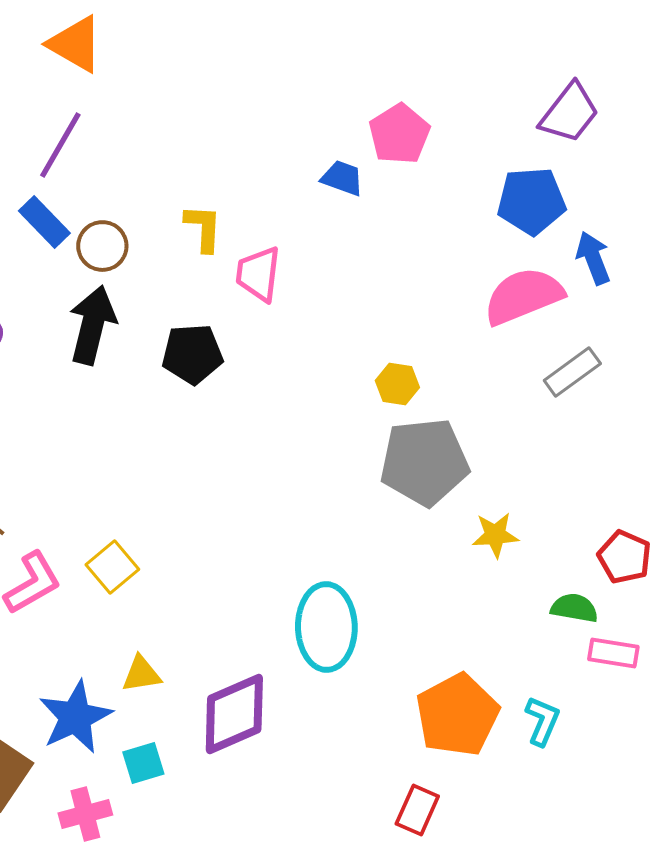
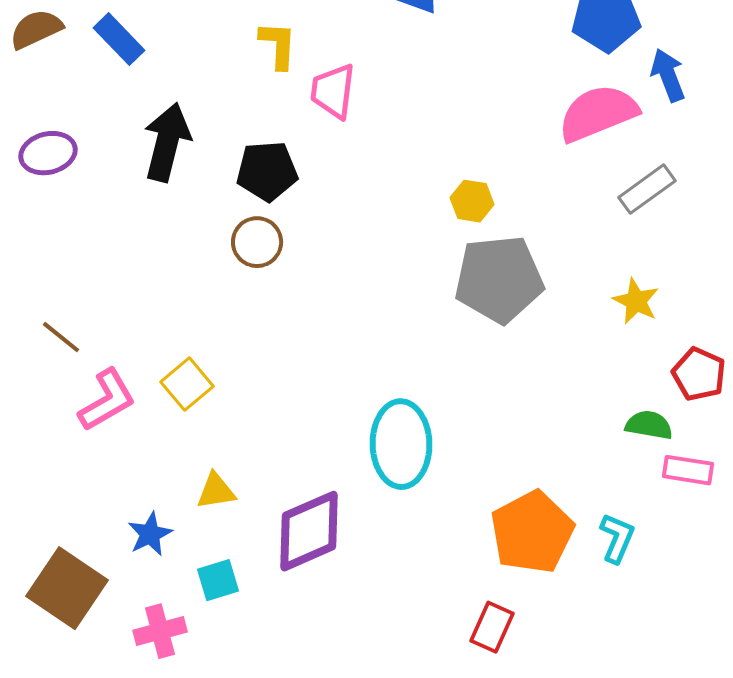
brown circle: (102, 246) -> (257, 242), moved
yellow star: (495, 535) -> (636, 301), moved, turned 30
blue star: (75, 717) -> (150, 534), size x0.6

